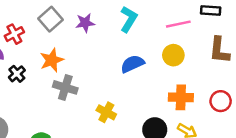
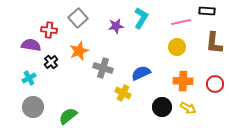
purple star: (85, 23) -> (116, 26), moved
red cross: (14, 34) -> (49, 30), turned 35
blue semicircle: (132, 64) -> (141, 73), moved
gray cross: (65, 87) -> (103, 68), moved

